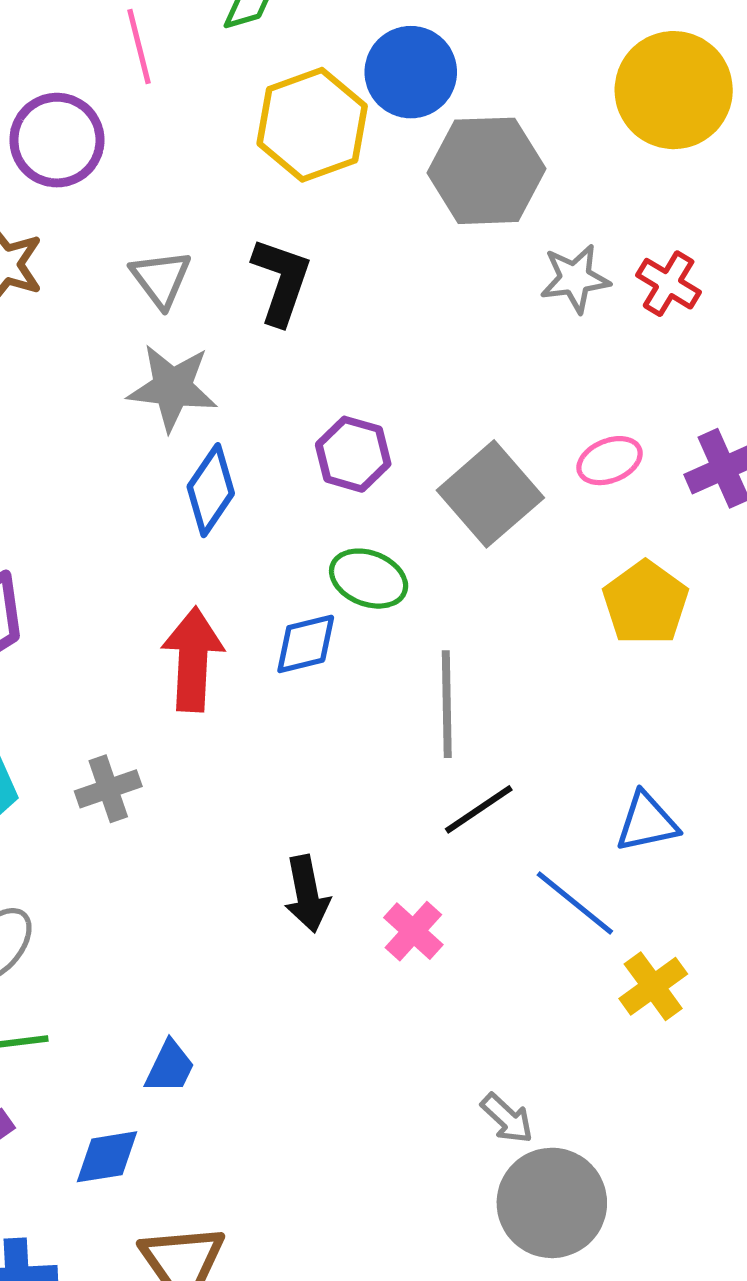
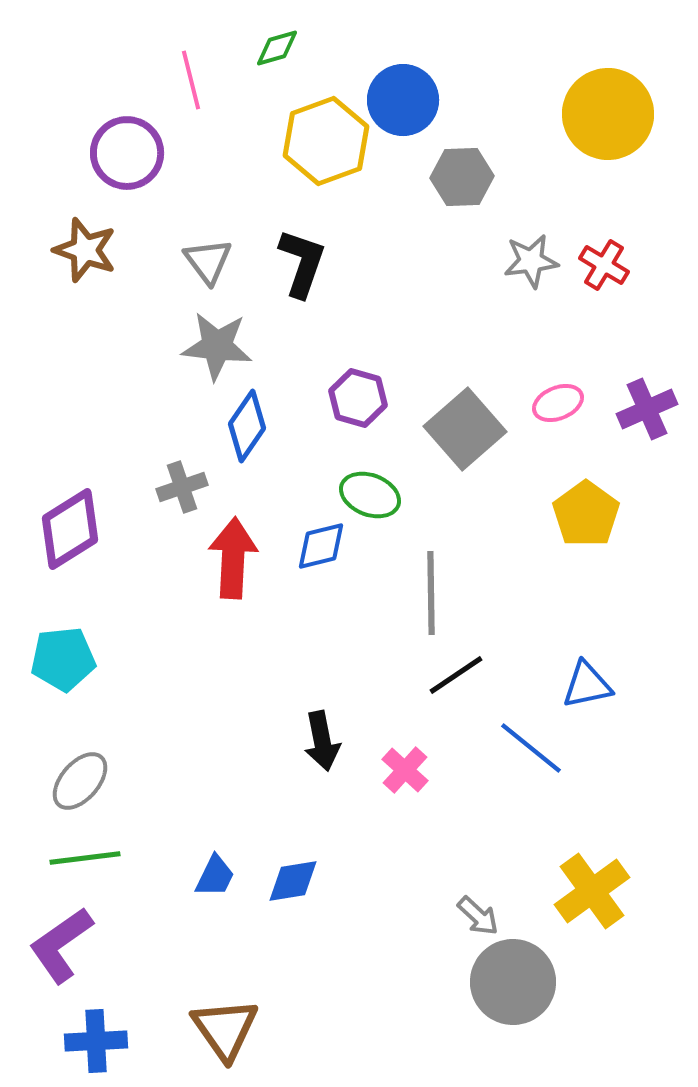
gray hexagon: (486, 171) -> (462, 177), size x0.7
gray cross: (108, 789) -> (182, 487), moved
yellow cross: (653, 986) -> (592, 891), moved, size x1.4
blue diamond: (107, 1157) -> (293, 881), moved

